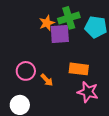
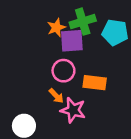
pink circle: (26, 71) -> (63, 71), moved
pink star: (88, 92) -> (73, 110), moved

